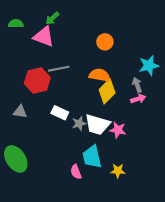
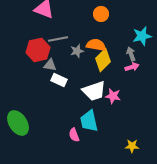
gray triangle: (20, 112) -> (50, 65), moved
gray star: (79, 123) -> (77, 51), moved
white trapezoid: (97, 125) -> (94, 91), turned -35
yellow star: (118, 171) -> (132, 146), moved

